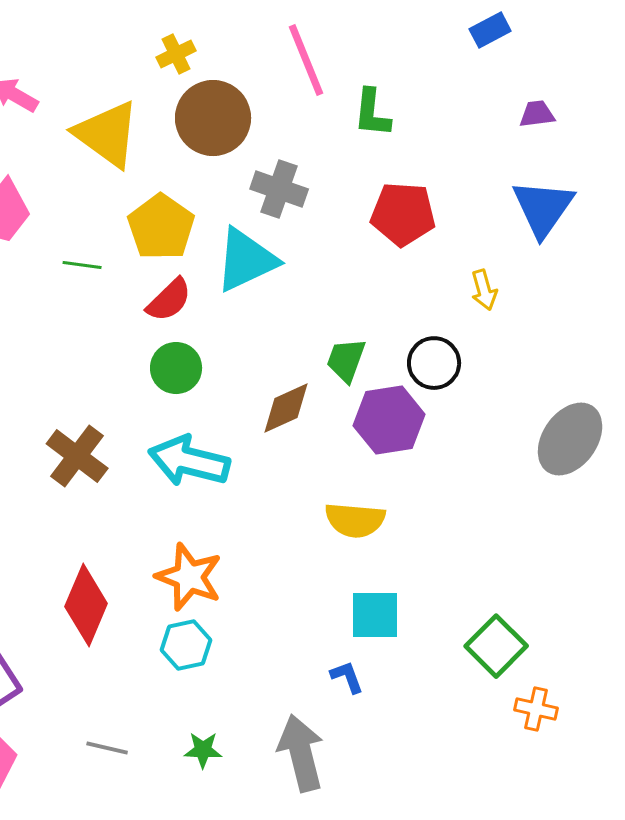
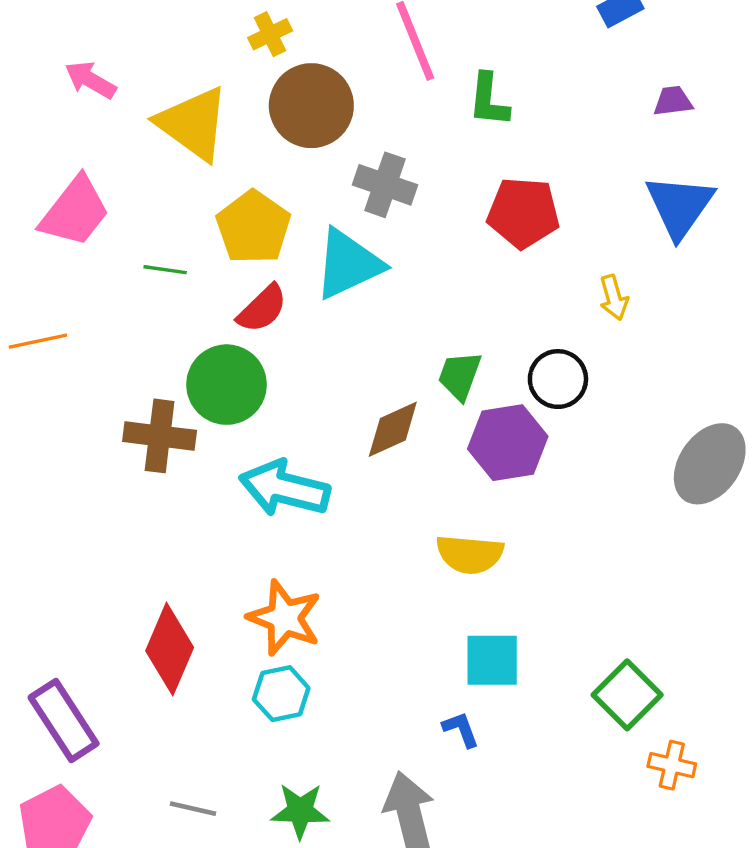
green circle: (176, 368) -> (227, 385), moved, size x1.4
brown cross: (77, 456) -> (160, 436), moved, turned -30
green star: (203, 750) -> (300, 811), size x1.4

